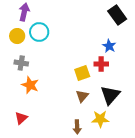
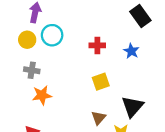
red cross: (101, 64) -> (97, 45), moved
orange star: (30, 85) -> (42, 95), turned -30
brown triangle: (82, 96) -> (98, 118), moved

